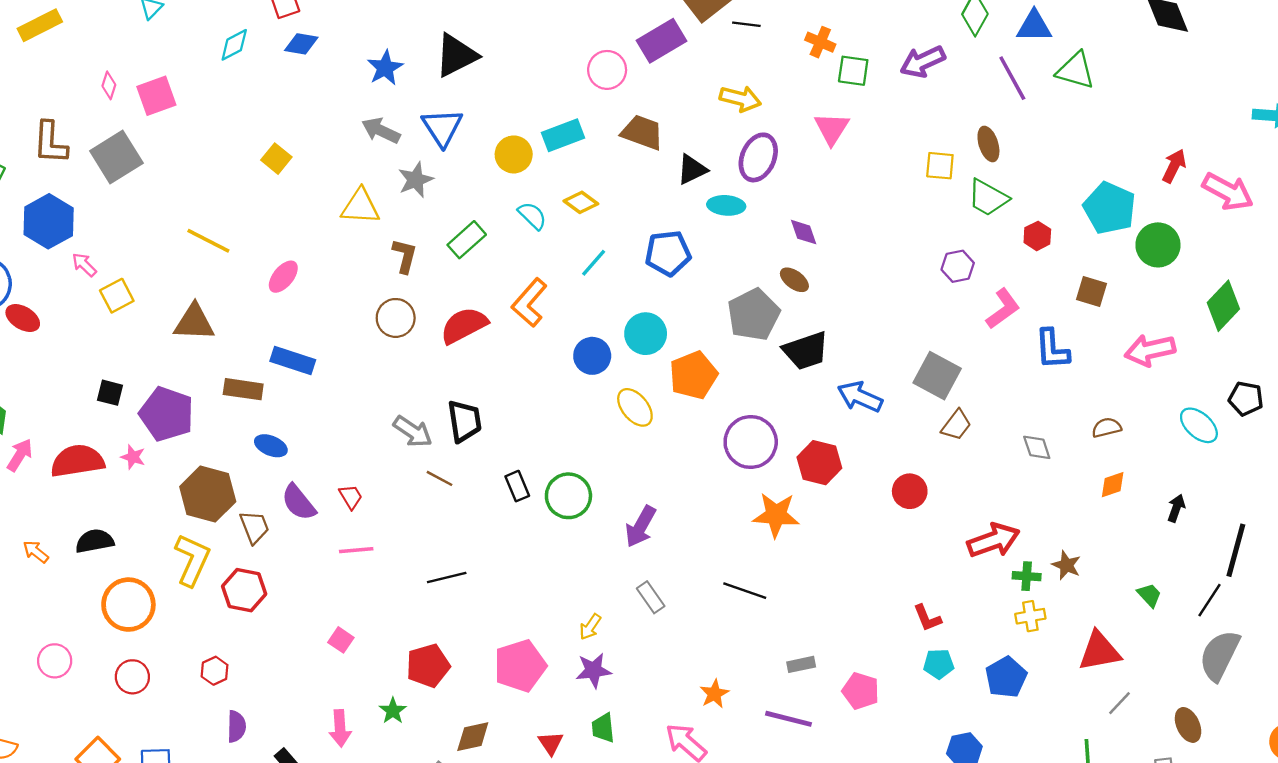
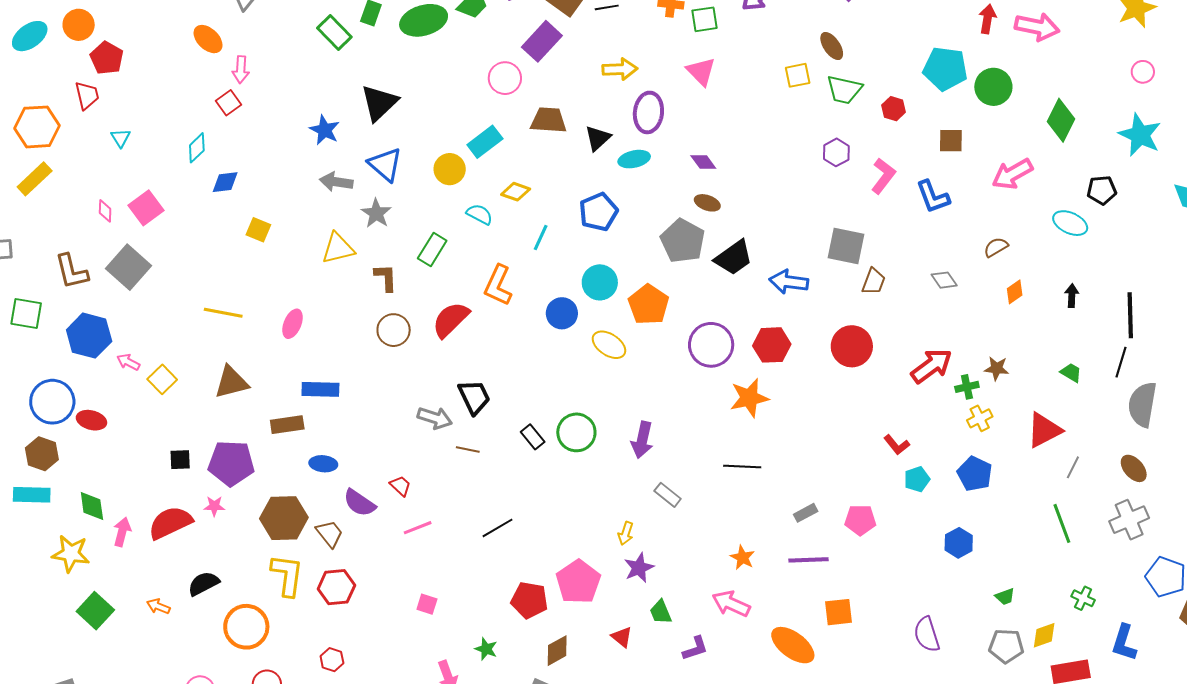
blue diamond: (301, 44) -> (225, 182), moved
red circle: (910, 491) -> (852, 346), size x1.4
red pentagon: (428, 666) -> (529, 600), moved, turned -30

